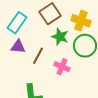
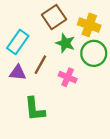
cyan rectangle: (17, 23) -> (18, 42), moved
purple triangle: (18, 47) -> (18, 73), moved

